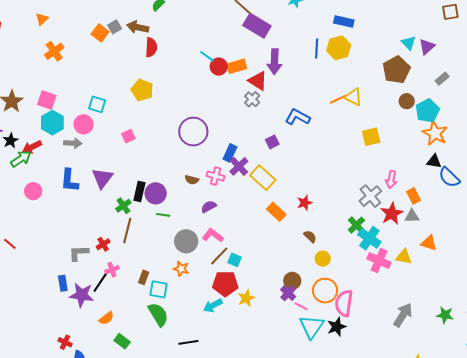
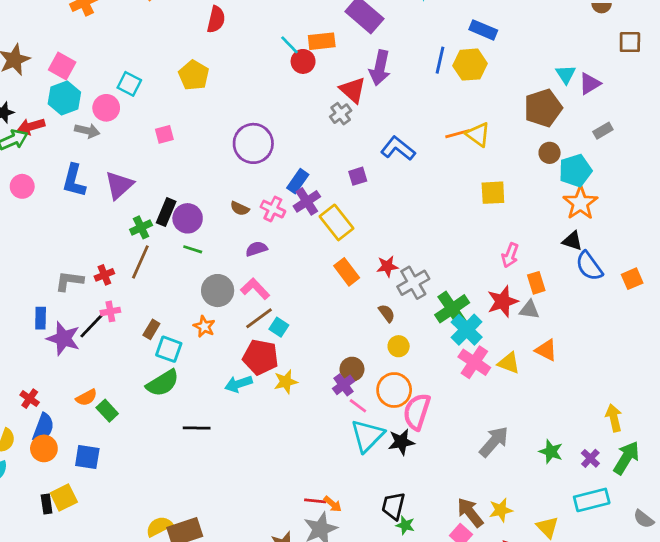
orange rectangle: (237, 66) -> (322, 41), moved
gray cross: (370, 196) -> (413, 283), moved
green cross: (356, 225) -> (452, 309), size x1.4
green semicircle: (158, 314) -> (163, 383), turned 80
orange semicircle: (106, 318) -> (86, 397), moved

